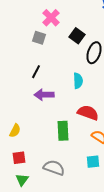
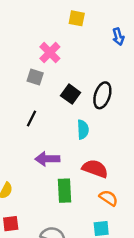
black square: (77, 36) -> (71, 94), moved
purple arrow: (44, 95) -> (47, 159), moved

